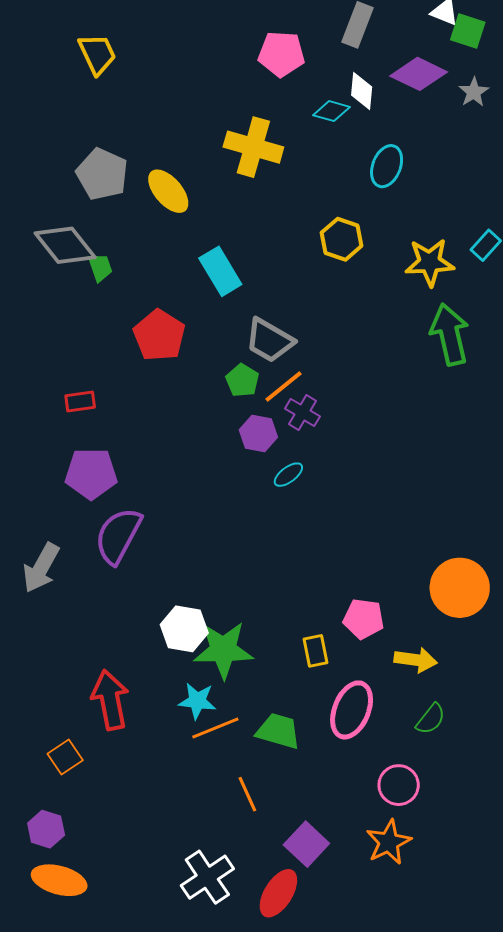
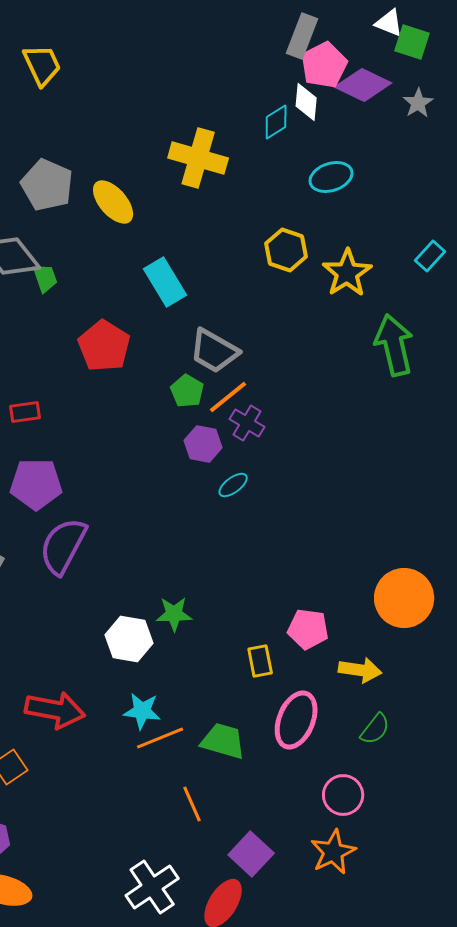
pink pentagon: (281, 54) -> (324, 65), moved, turned -30
cyan diamond: (331, 111) -> (276, 122), turned -48
cyan ellipse: (387, 166) -> (331, 177), turned 51
yellow star: (430, 262) -> (347, 273), moved, turned -30
green star: (223, 650) -> (174, 614), moved, size x0.6
red arrow: (110, 700) -> (55, 710), turned 112

